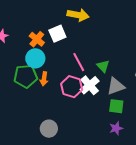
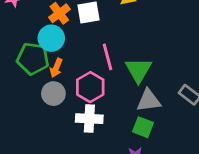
green triangle: (103, 66) -> (138, 70), size x1.5
white cross: (90, 85) -> (89, 119), moved, turned 30
gray circle: (49, 129) -> (53, 94), moved

